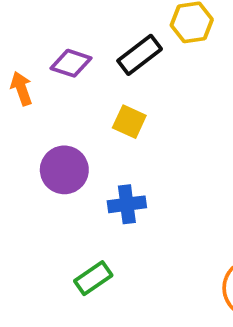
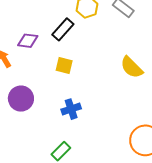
purple circle: (64, 170) -> (21, 99), moved

